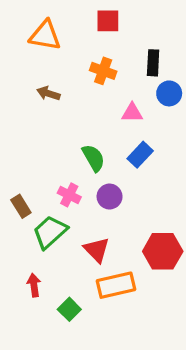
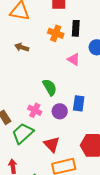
black rectangle: (153, 63) -> (76, 28), moved
pink triangle: (132, 113) -> (74, 59), turned 32
blue rectangle: (140, 155) -> (79, 103), moved, turned -35

